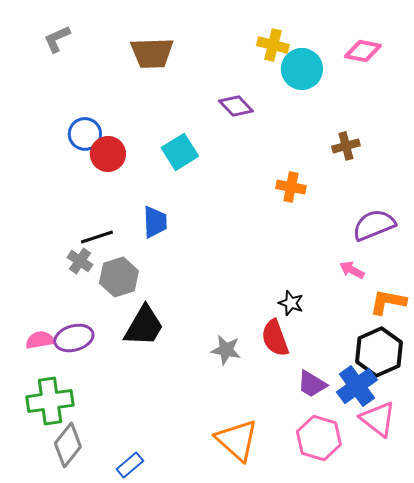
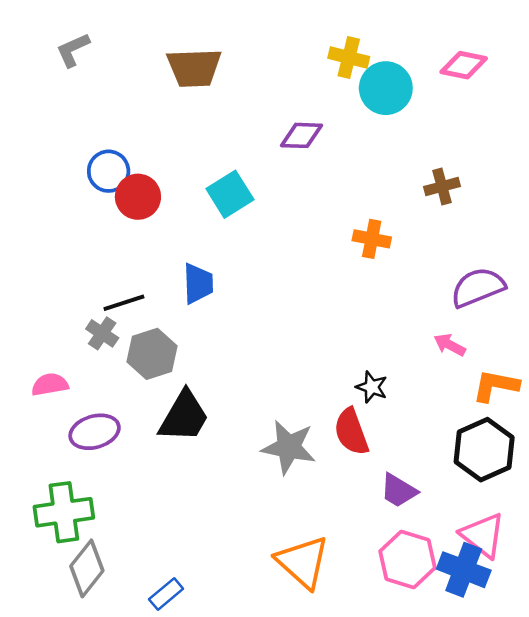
purple diamond: (236, 106) -> (301, 135), turned -44
pink semicircle: (40, 340) -> (50, 384), moved
gray star: (226, 350) -> (289, 447), size x1.4
blue cross: (357, 386) -> (464, 570), moved, turned -33

